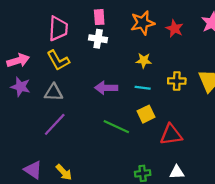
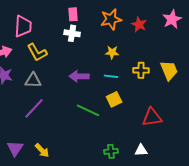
pink trapezoid: (58, 29) -> (23, 26), moved
red triangle: (171, 135) -> (152, 117), moved
purple triangle: (33, 170) -> (15, 148), turned 30

